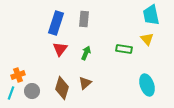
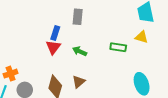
blue rectangle: (56, 23) -> (55, 33), moved, size x0.6
yellow triangle: (147, 39) -> (142, 37), turned -32
green arrow: (86, 53) -> (80, 51), turned -88

